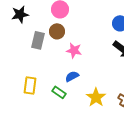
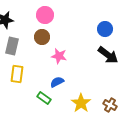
gray rectangle: (38, 40) -> (12, 46), moved
yellow rectangle: (30, 85) -> (17, 74), moved

